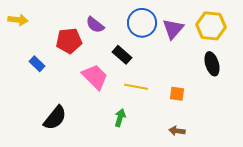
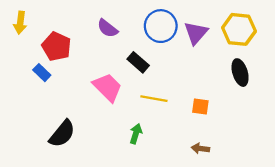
yellow arrow: (18, 20) -> (20, 23), turned 90
red pentagon: (69, 41) -> (56, 46), moved, turned 30

